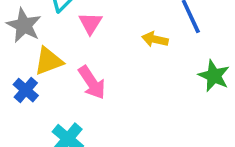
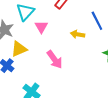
pink arrow: (92, 83) -> (55, 59), moved

